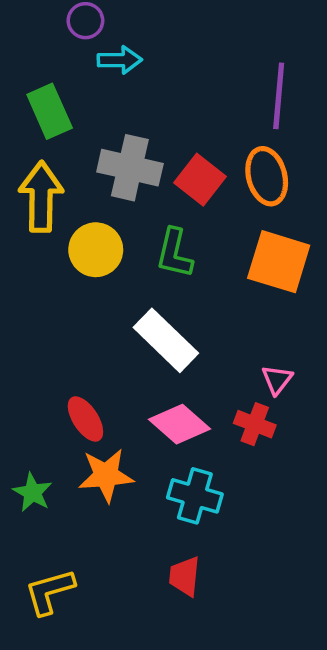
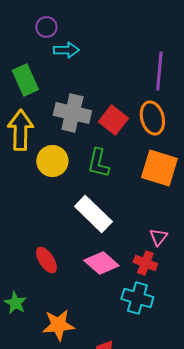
orange star: (106, 475) -> (58, 325), moved
cyan cross: (195, 496) -> (137, 298), moved

